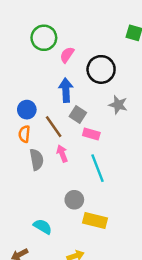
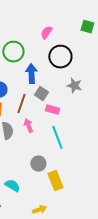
green circle: (44, 38) -> (13, 52), moved
pink semicircle: (67, 55) -> (46, 33), moved
brown line: (54, 127) -> (21, 104), turned 54
yellow rectangle: (95, 220) -> (55, 181), turned 54

